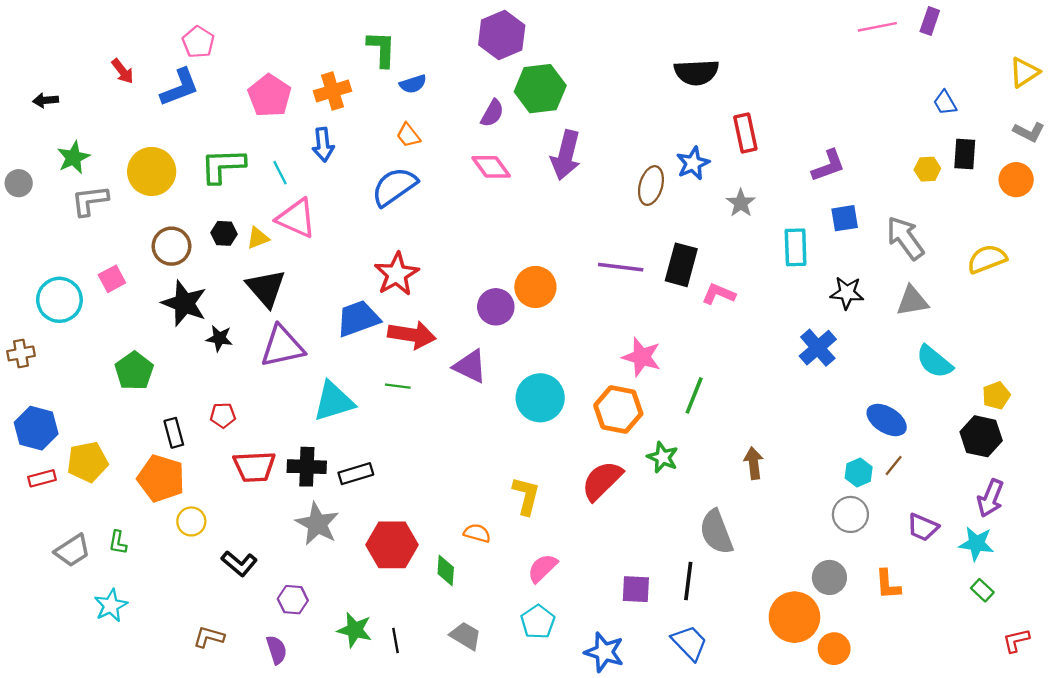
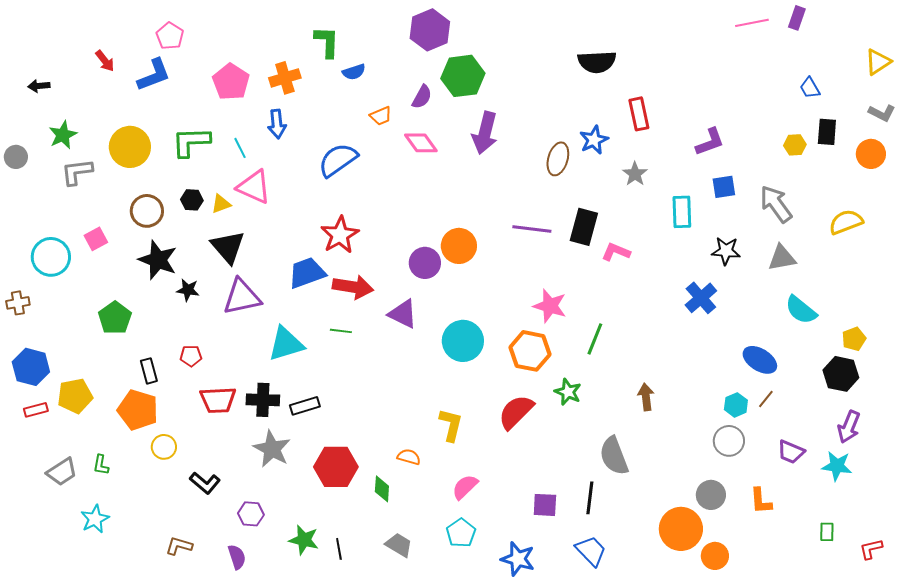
orange trapezoid: (408, 135) -> (381, 116), moved, turned -75
green rectangle: (982, 590) -> (827, 532), moved, turned 48

